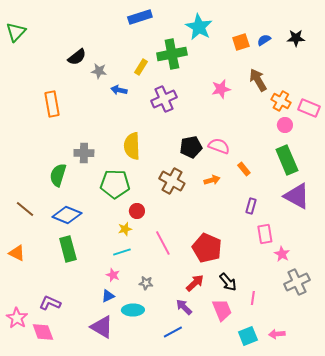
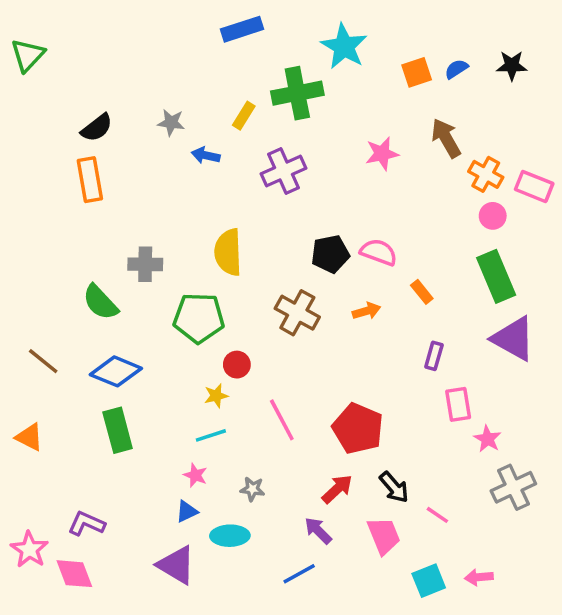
black semicircle: (77, 57) -> (97, 128), moved
green semicircle: (58, 175) -> (100, 302), turned -60
pink line: (253, 298) -> (437, 515), turned -64

